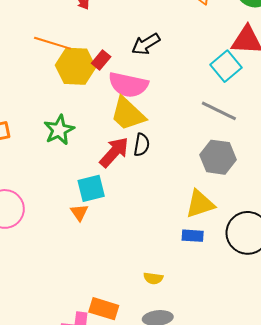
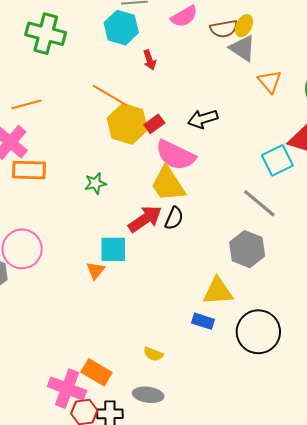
green star: (59, 130) -> (95, 183), size x0.7

